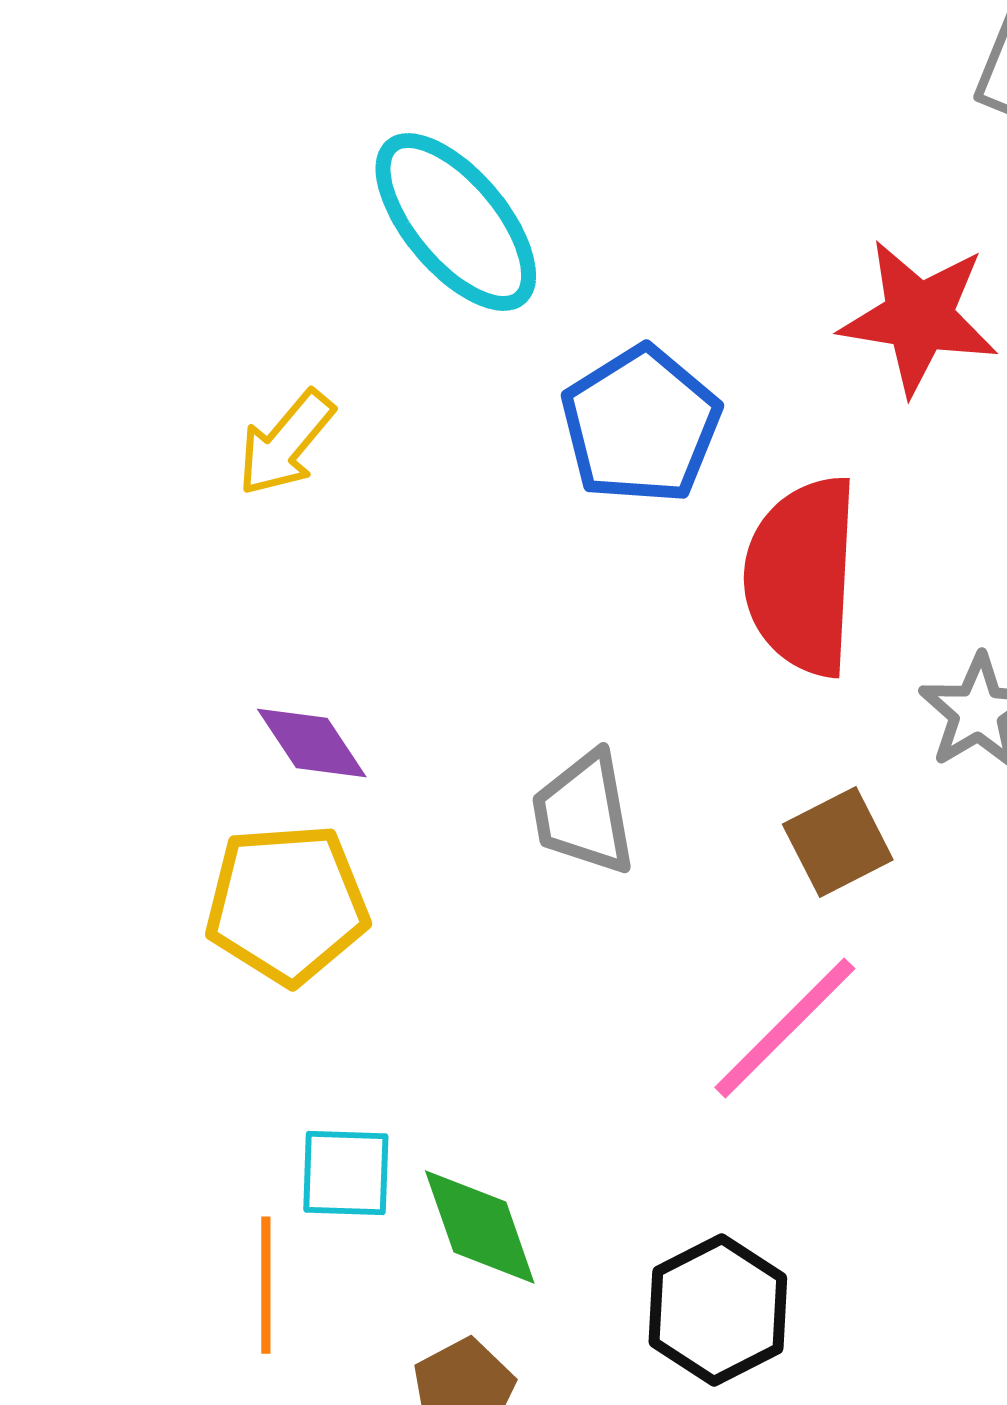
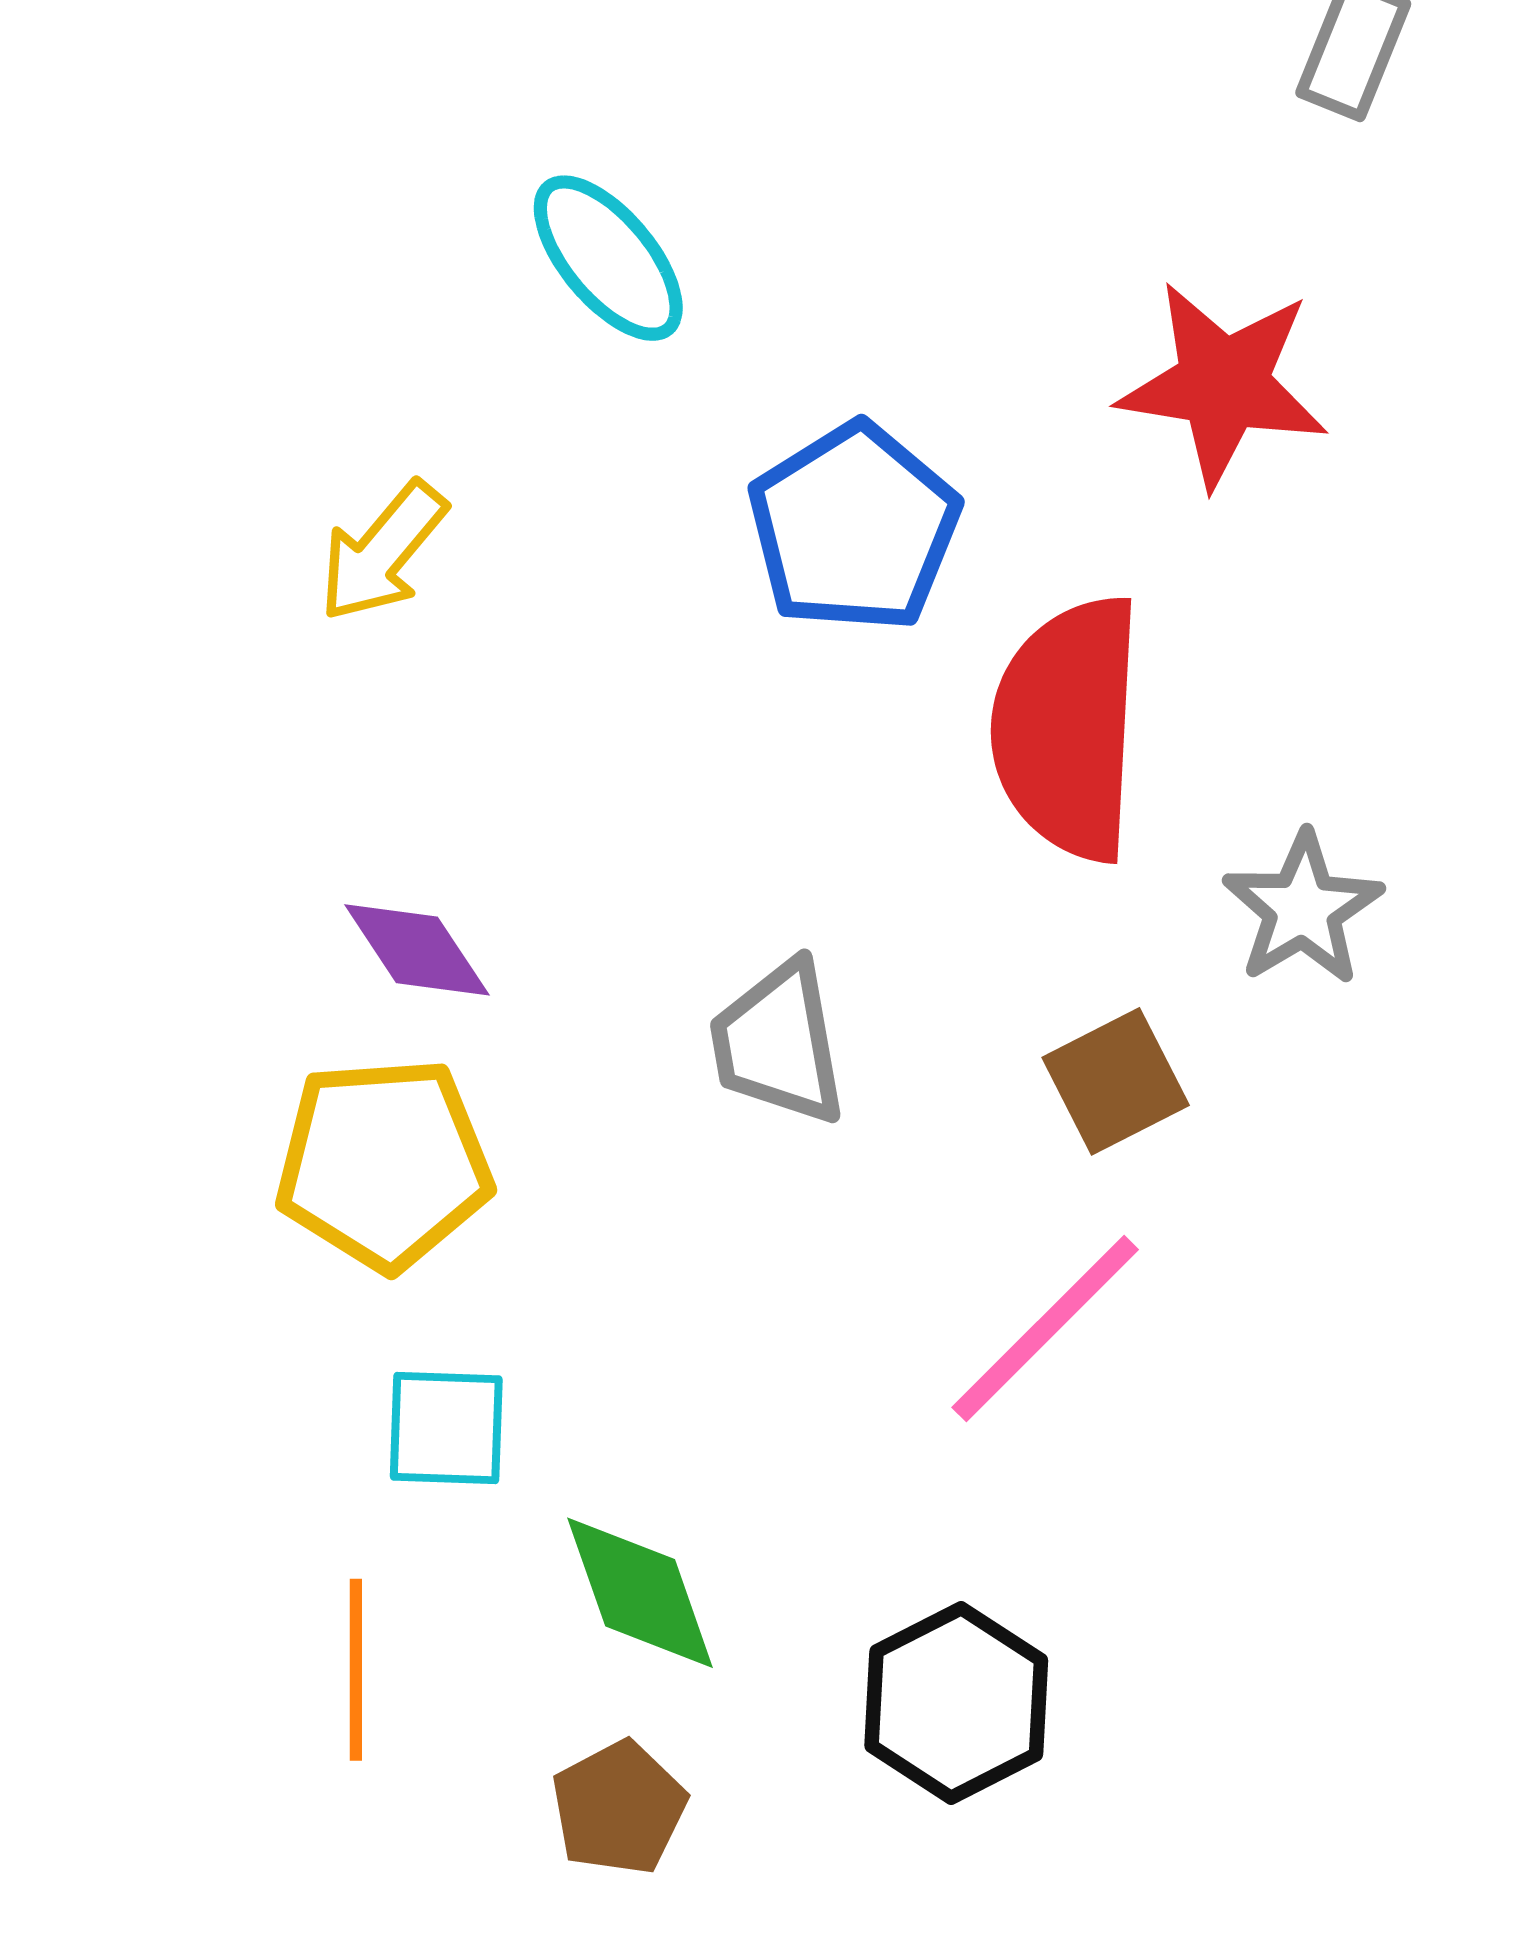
cyan ellipse: (456, 222) -> (608, 258), size x0.7
cyan square: (346, 1173) -> (446, 1428), moved

